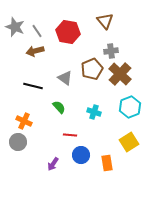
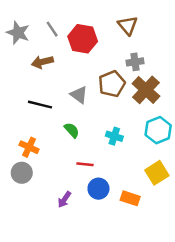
gray line: (37, 31) -> (52, 29), moved
orange rectangle: (107, 163) -> (130, 198), turned -63

